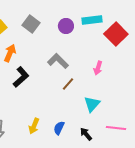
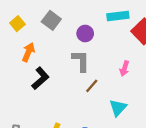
purple circle: (66, 26) -> (85, 34), moved
gray L-shape: (58, 61) -> (81, 61), turned 45

